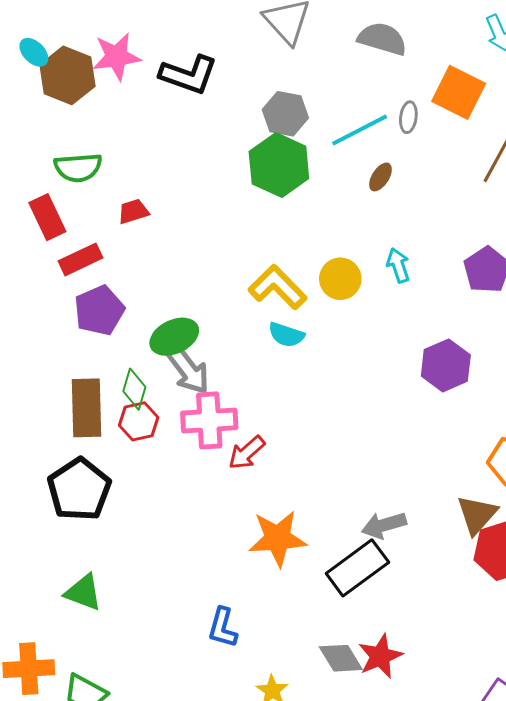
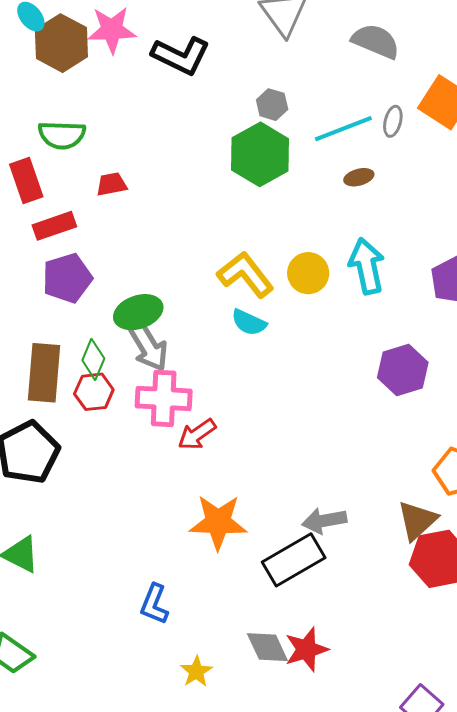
gray hexagon: (285, 114) -> (272, 105), size x0.7
brown ellipse: (380, 177) -> (359, 177), turned 36
cyan arrow: (398, 265) -> (367, 266), size x1.6

